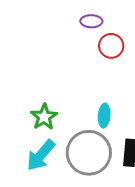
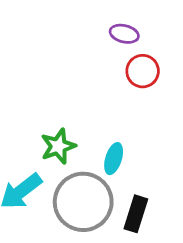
green star: (44, 117) -> (58, 146), moved

